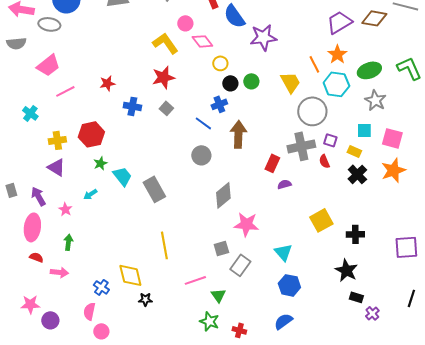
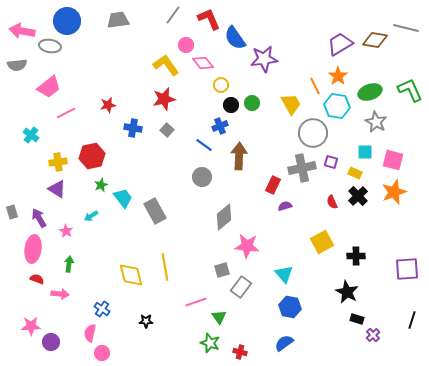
red semicircle: (324, 161) -> (332, 202), moved
yellow diamond: (130, 275) -> (131, 275), moved

